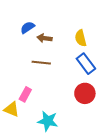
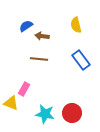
yellow semicircle: (81, 38) -> (76, 25), moved
red circle: (85, 93) -> (72, 113), moved

